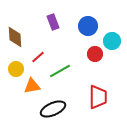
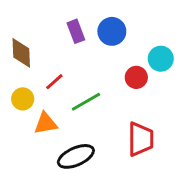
blue circle: (88, 26) -> (112, 31), moved

